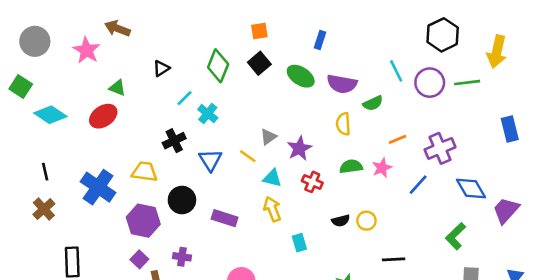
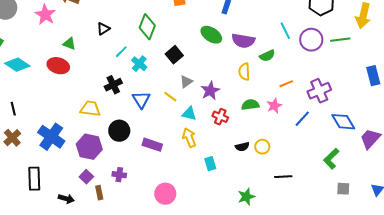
black square: (259, 63) -> (174, 55), moved
red ellipse: (103, 116) -> (58, 66), turned 50
blue cross: (98, 187) -> (51, 137), moved

